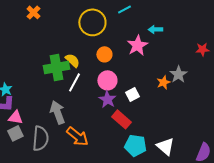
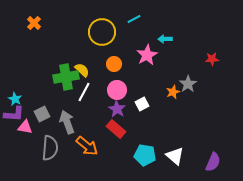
orange cross: (33, 12) -> (34, 23), moved
red rectangle: (121, 119) -> (116, 129), moved
gray square: (15, 133) -> (42, 114), moved

